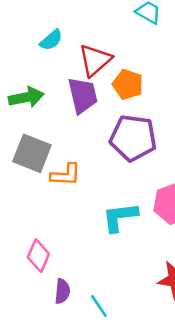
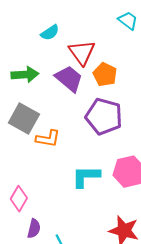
red triangle: (95, 60) -> (82, 53), turned -32
purple trapezoid: (83, 95) -> (69, 79), turned -44

